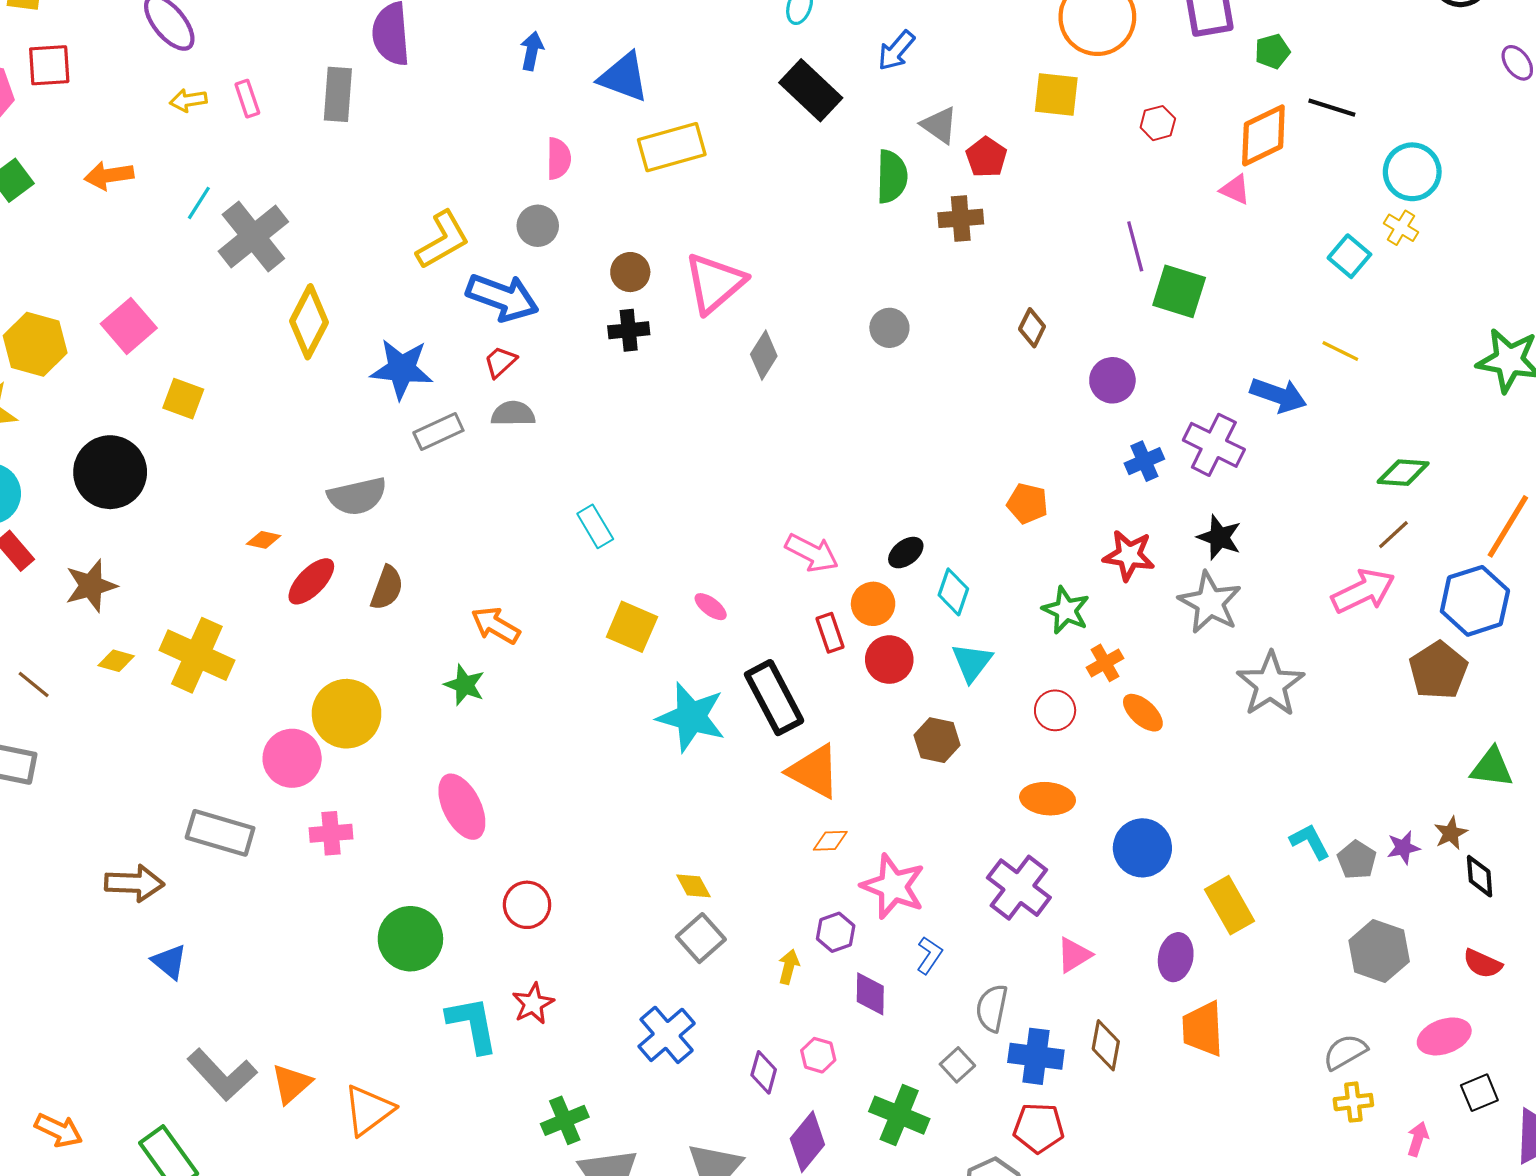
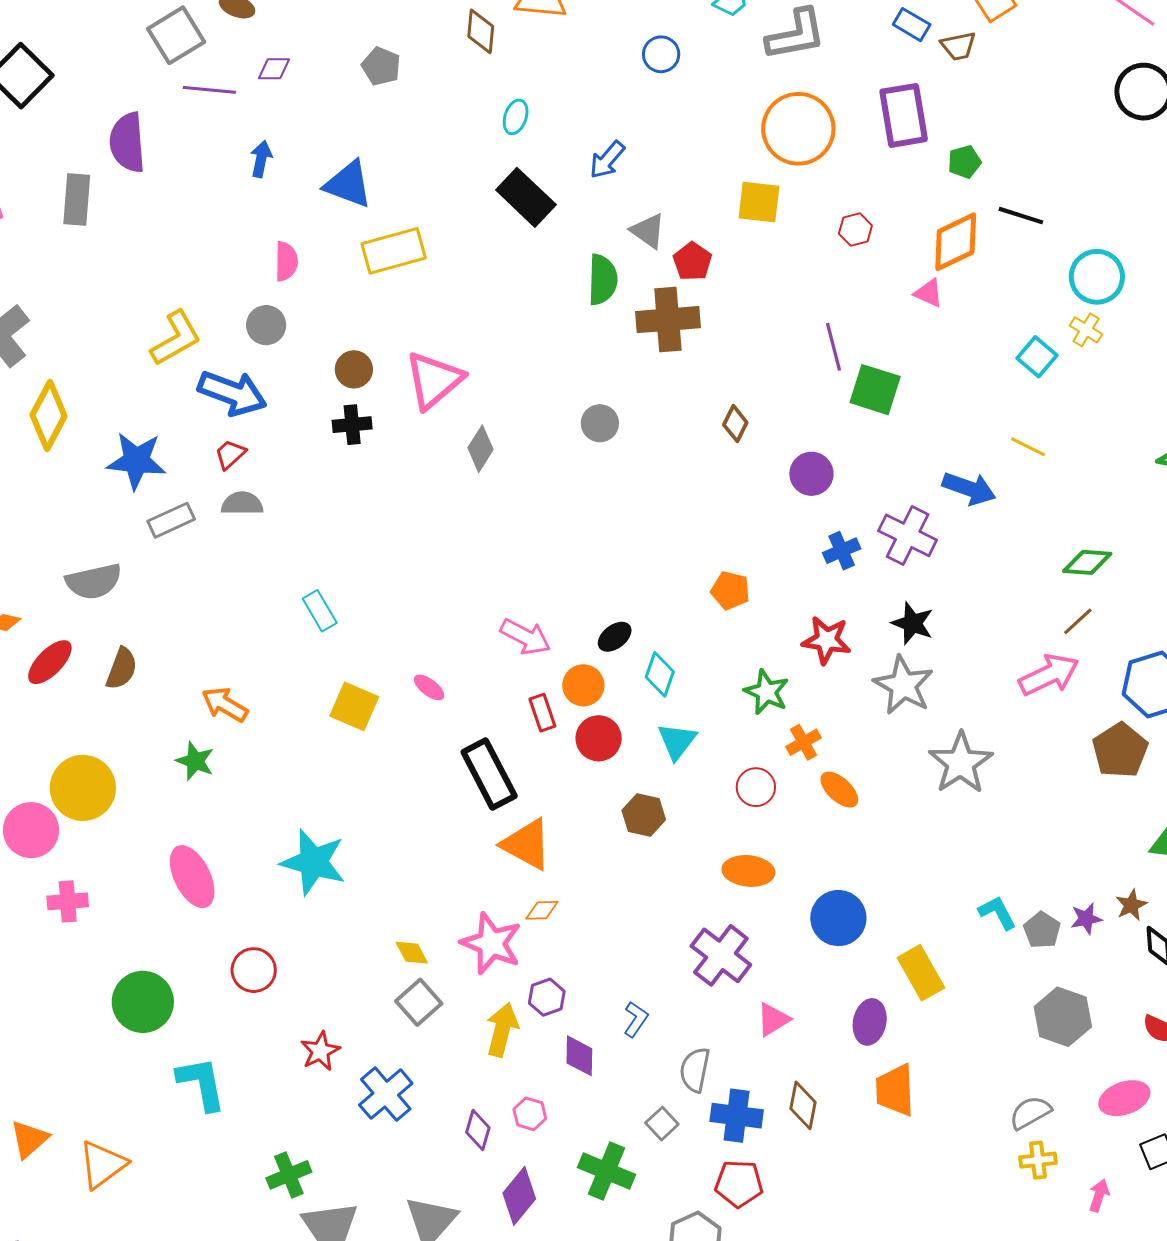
brown cross: (961, 218) -> (668, 320), size x1.5
cyan star: (691, 717) -> (313, 862), moved
pink star: (893, 886) -> (491, 943), moved
yellow arrow: (789, 967) -> (502, 1030), size x1.6
red star: (533, 1004) -> (320, 1051), moved

